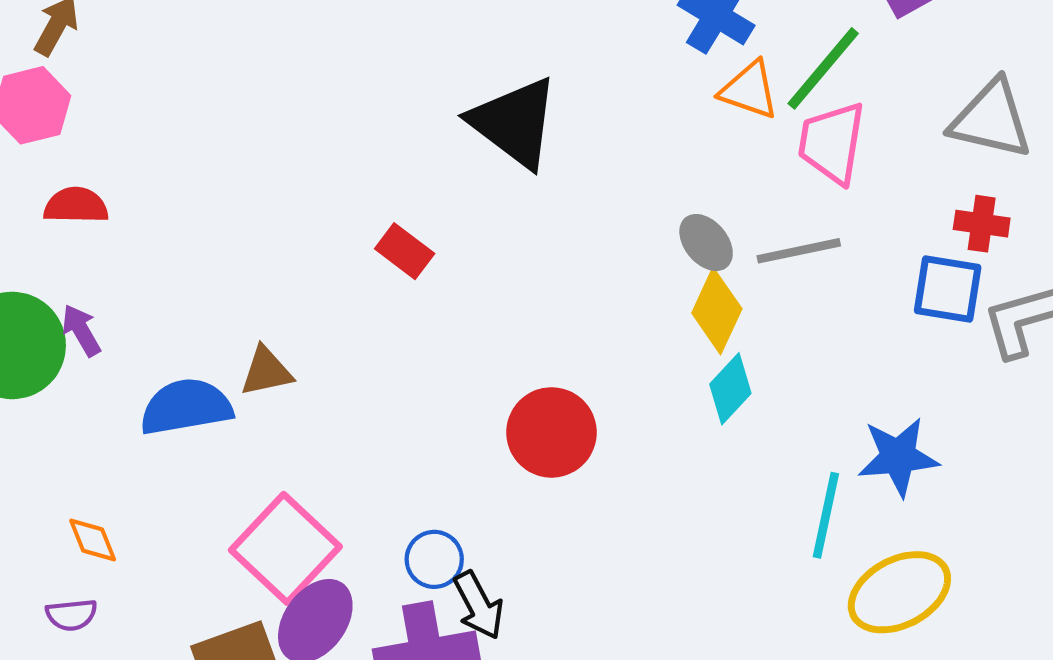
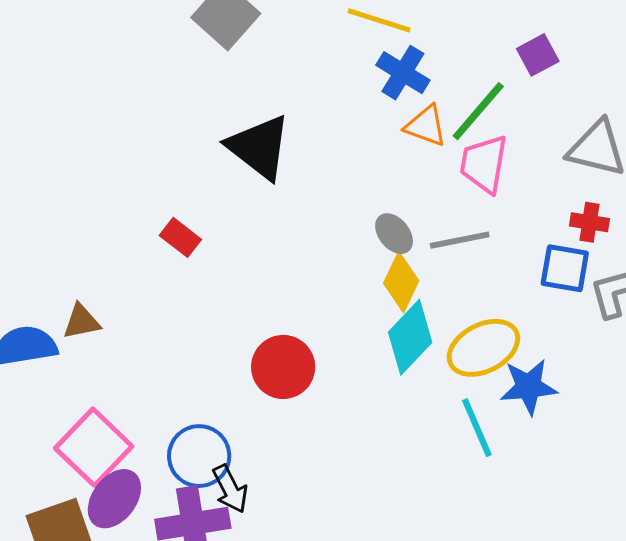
cyan diamond: (730, 389) -> (410, 337), size x1.5
cyan line: (826, 515) -> (477, 428), turned -36
blue circle: (434, 559) -> (199, 456), size x1.5
yellow ellipse: (899, 592) -> (483, 348), moved

